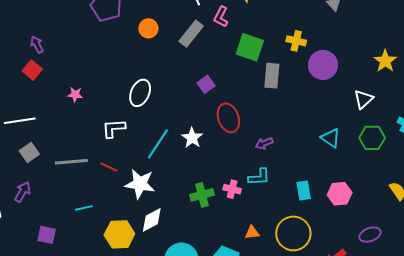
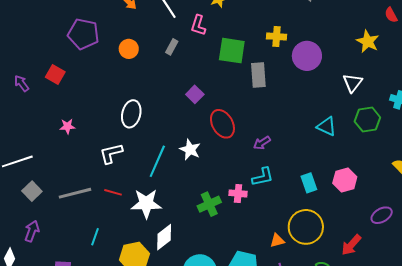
gray rectangle: (191, 34) -> (172, 47), size x0.6
red square: (32, 70) -> (55, 75), moved
cyan line: (84, 208) -> (95, 237), turned -48
orange triangle: (252, 233) -> (277, 241), moved

